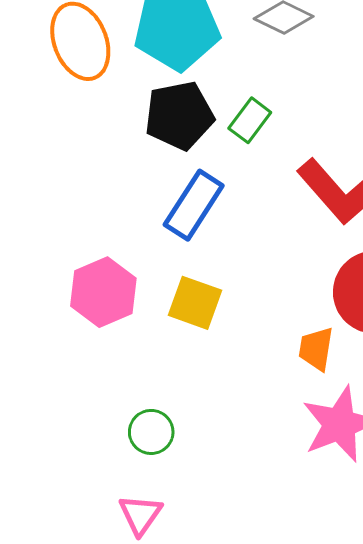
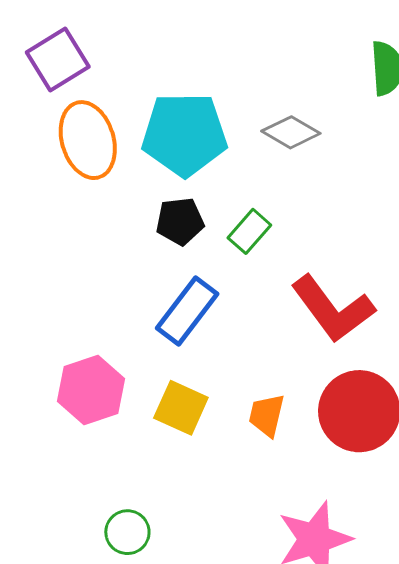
black pentagon: (179, 116) -> (180, 221), size x0.7
orange trapezoid: (316, 349) -> (267, 415), moved

